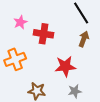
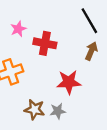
gray star: (75, 91) -> (58, 111), moved

